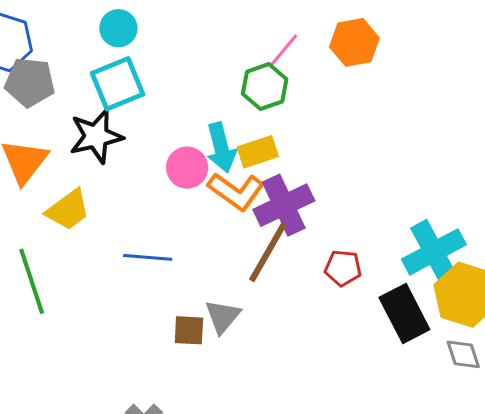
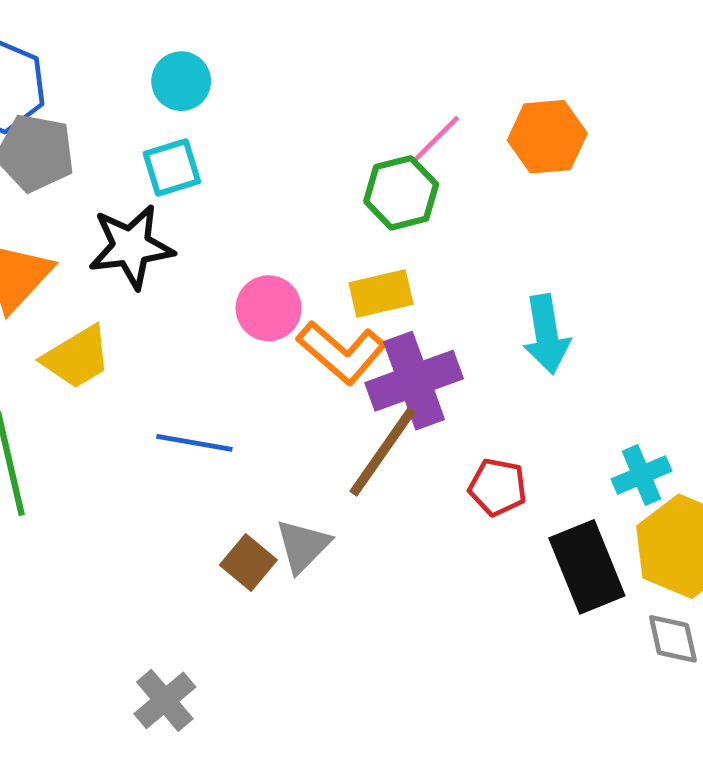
cyan square: (117, 84) -> (172, 167), size x0.7
cyan arrow: (221, 148) -> (546, 334), moved
cyan cross: (434, 252) -> (642, 475), size x0.6
brown square: (189, 330) -> (248, 562), turned 32

